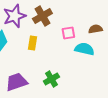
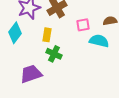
green cross: (51, 79) -> (54, 54), moved, turned -35

